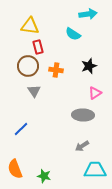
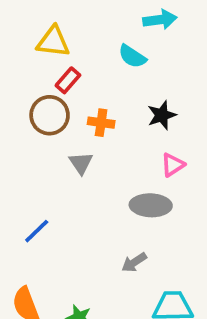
red rectangle: (38, 47) -> (68, 80), turned 56
gray triangle: (34, 91) -> (81, 163), moved
gray arrow: (82, 146) -> (134, 262), moved

